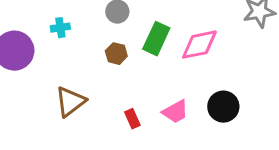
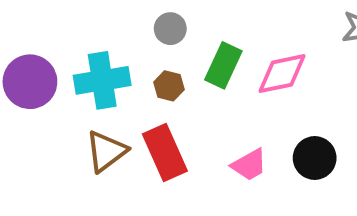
cyan cross: (60, 28) -> (102, 80), moved, size x2.0
red rectangle: (132, 119) -> (165, 153), moved, size x2.0

